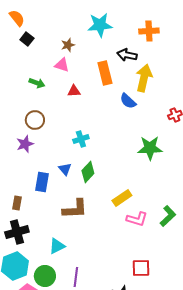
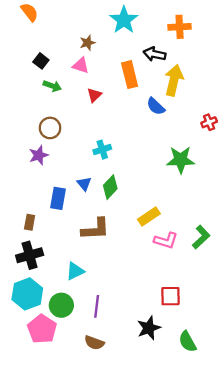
cyan star: (100, 25) -> (124, 20), turned -30
black square: (27, 39) -> (41, 61), moved
red triangle: (74, 91) -> (94, 95), turned -40

